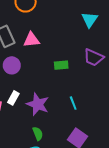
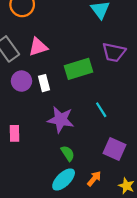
green rectangle: (61, 65) -> (78, 69), size x1.6
white rectangle: (13, 98) -> (44, 83), moved, turned -32

